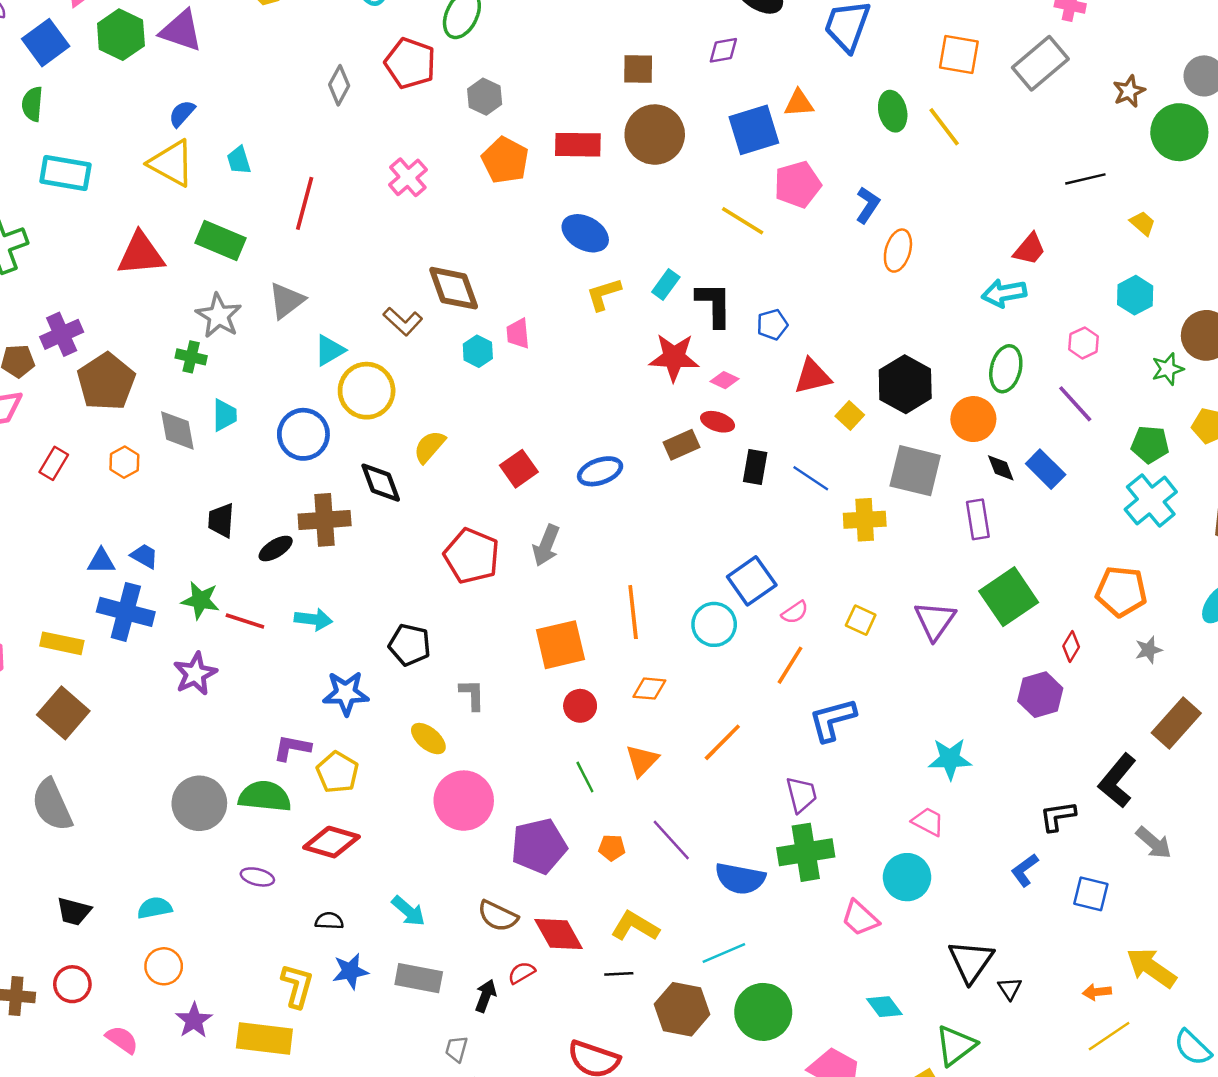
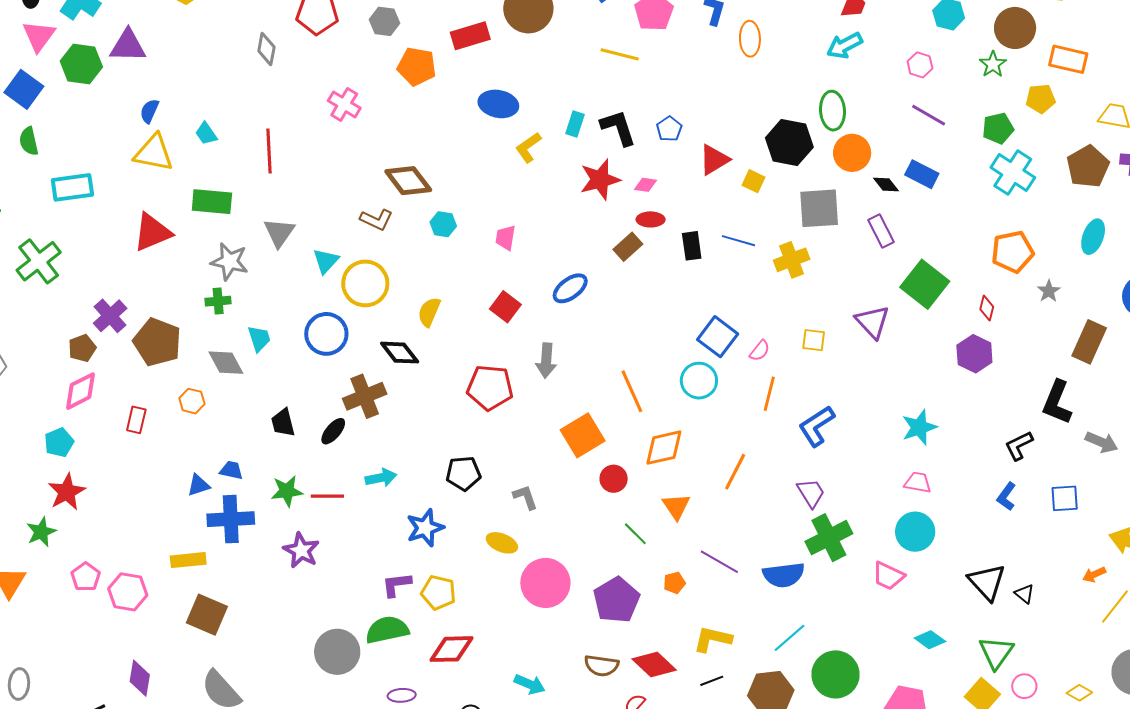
pink trapezoid: (518, 334) -> (505, 238), moved, turned 32
green ellipse: (1006, 369) -> (833, 111), moved
orange diamond: (649, 689) -> (664, 448), size x1.5

